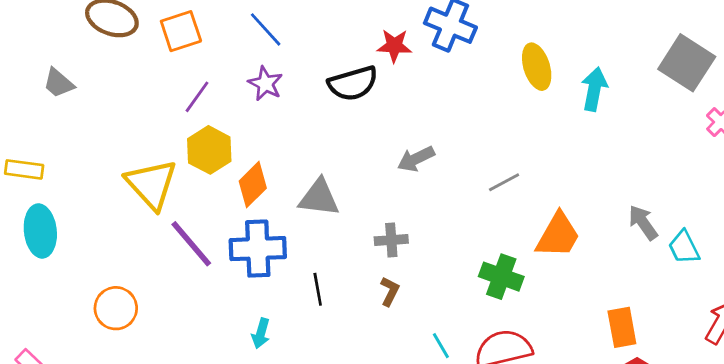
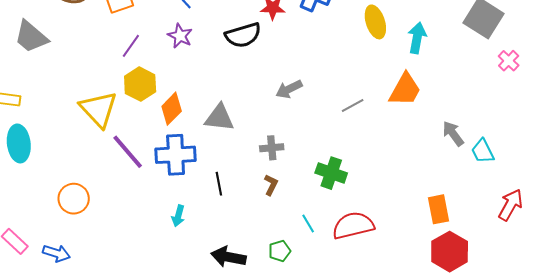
gray trapezoid: (59, 83) -> (31, 37), size x1.5
orange trapezoid: (558, 235) -> (405, 90), moved
green cross: (501, 277) -> (331, 173), moved

